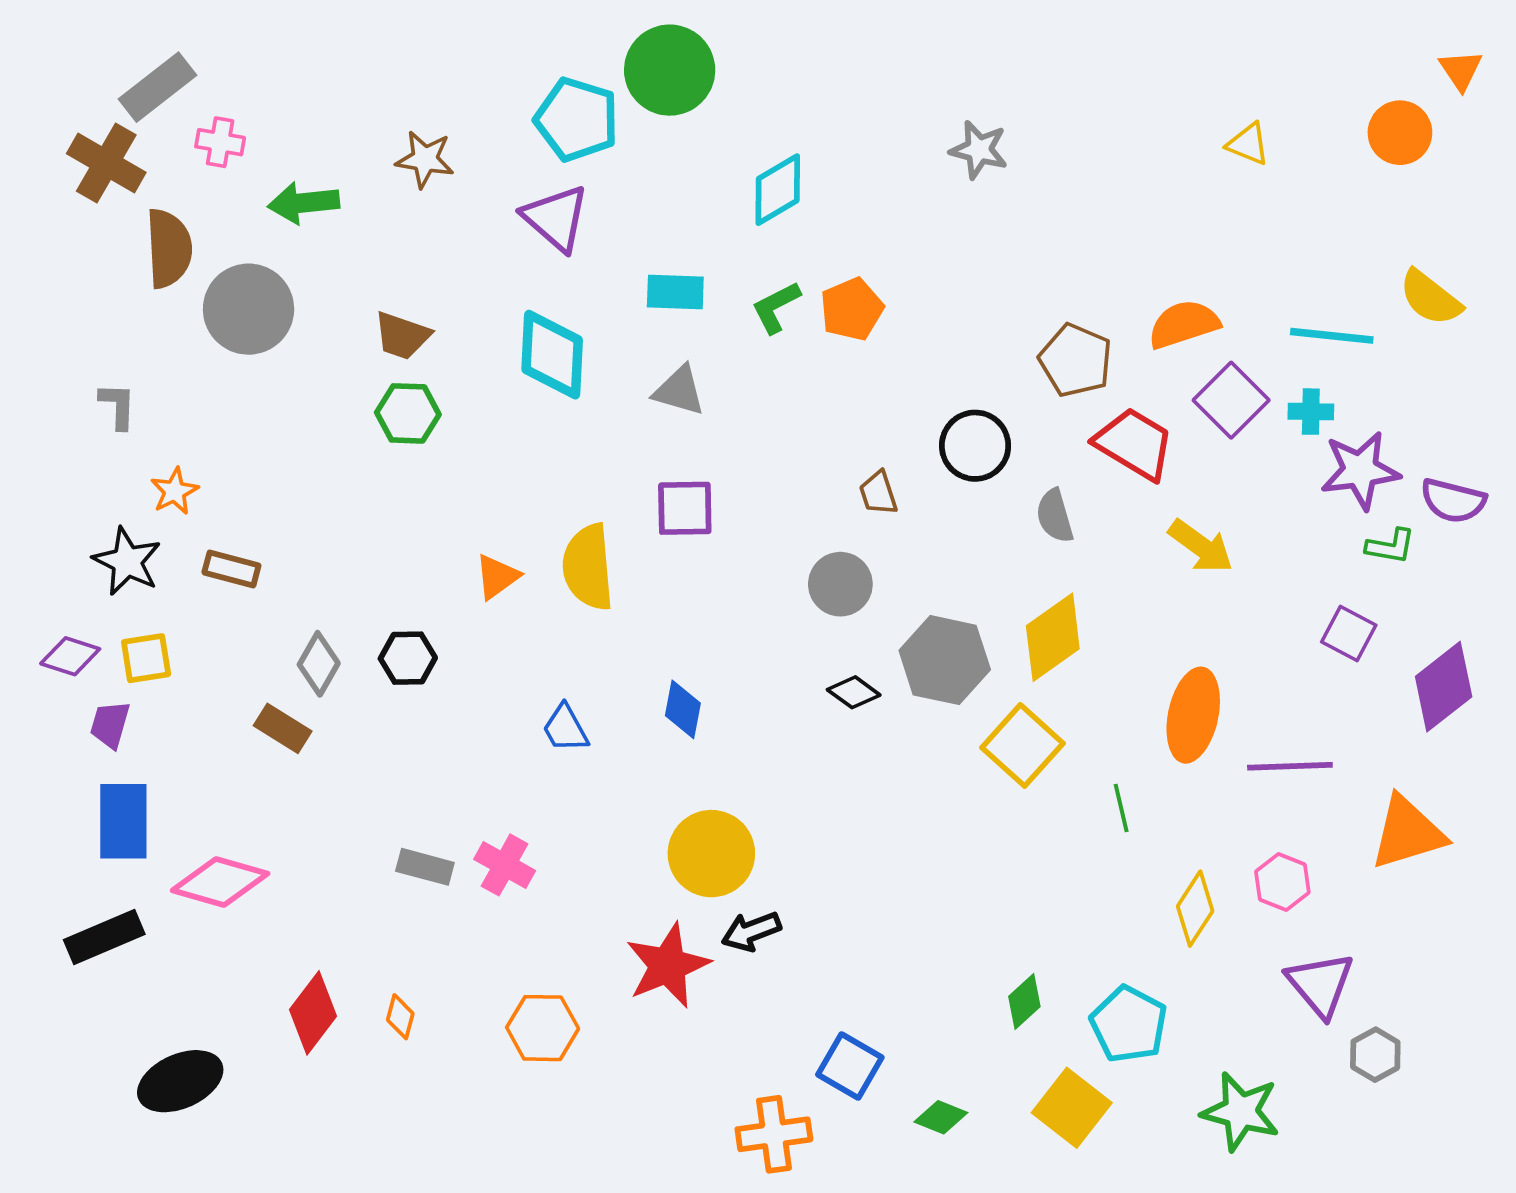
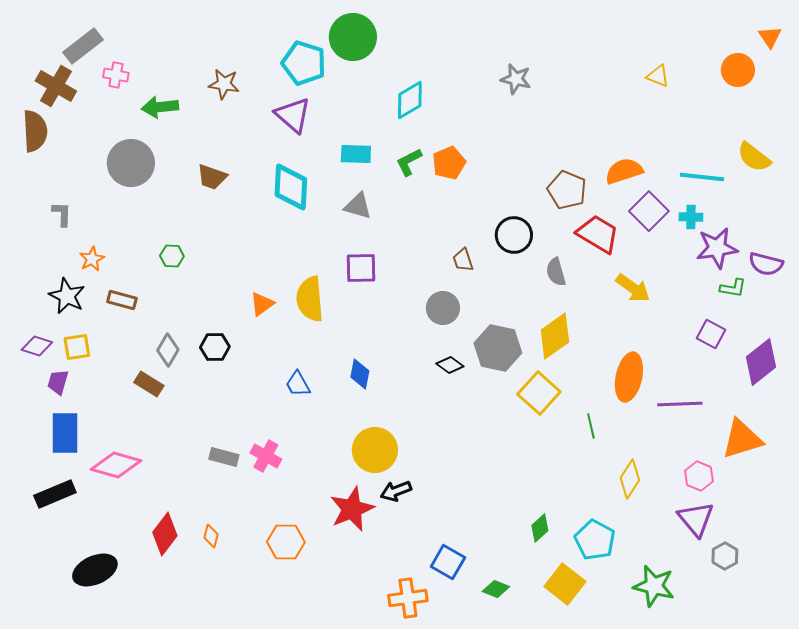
brown semicircle: (169, 248) -> (35, 131), moved
green hexagon: (408, 413) -> (172, 256), moved, size x0.7
pink hexagon: (1282, 882) -> (699, 476), moved

